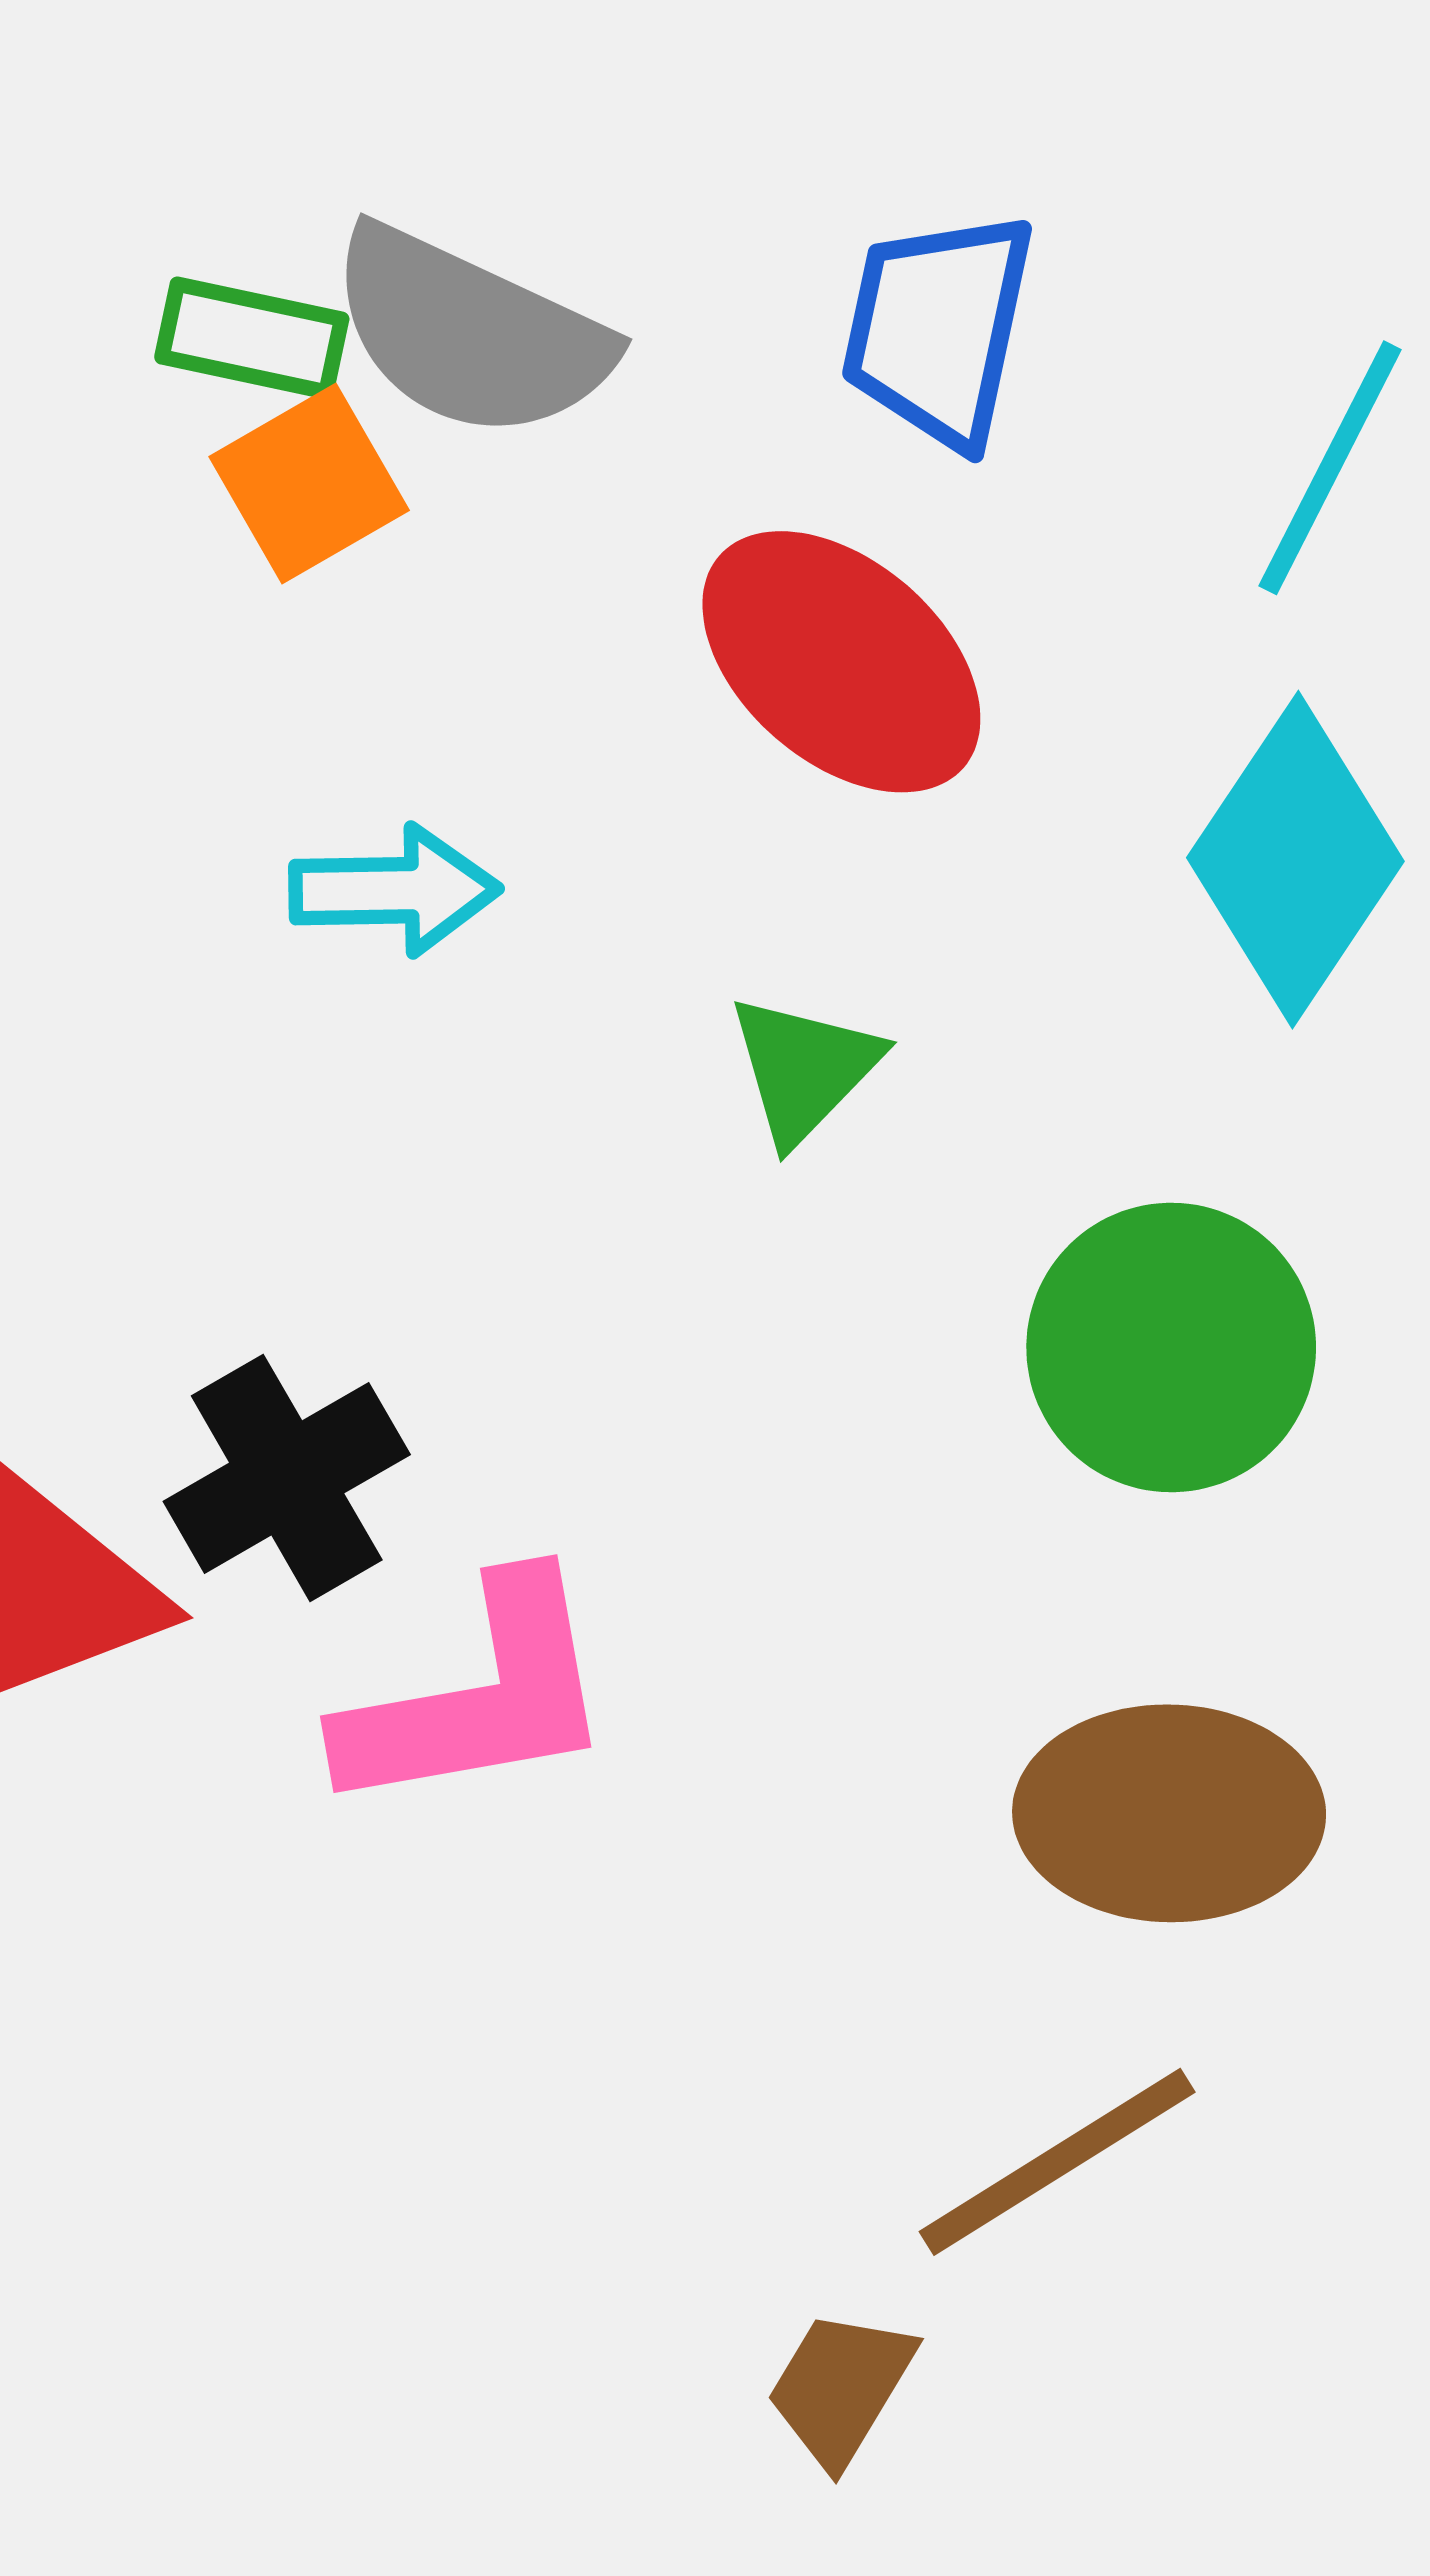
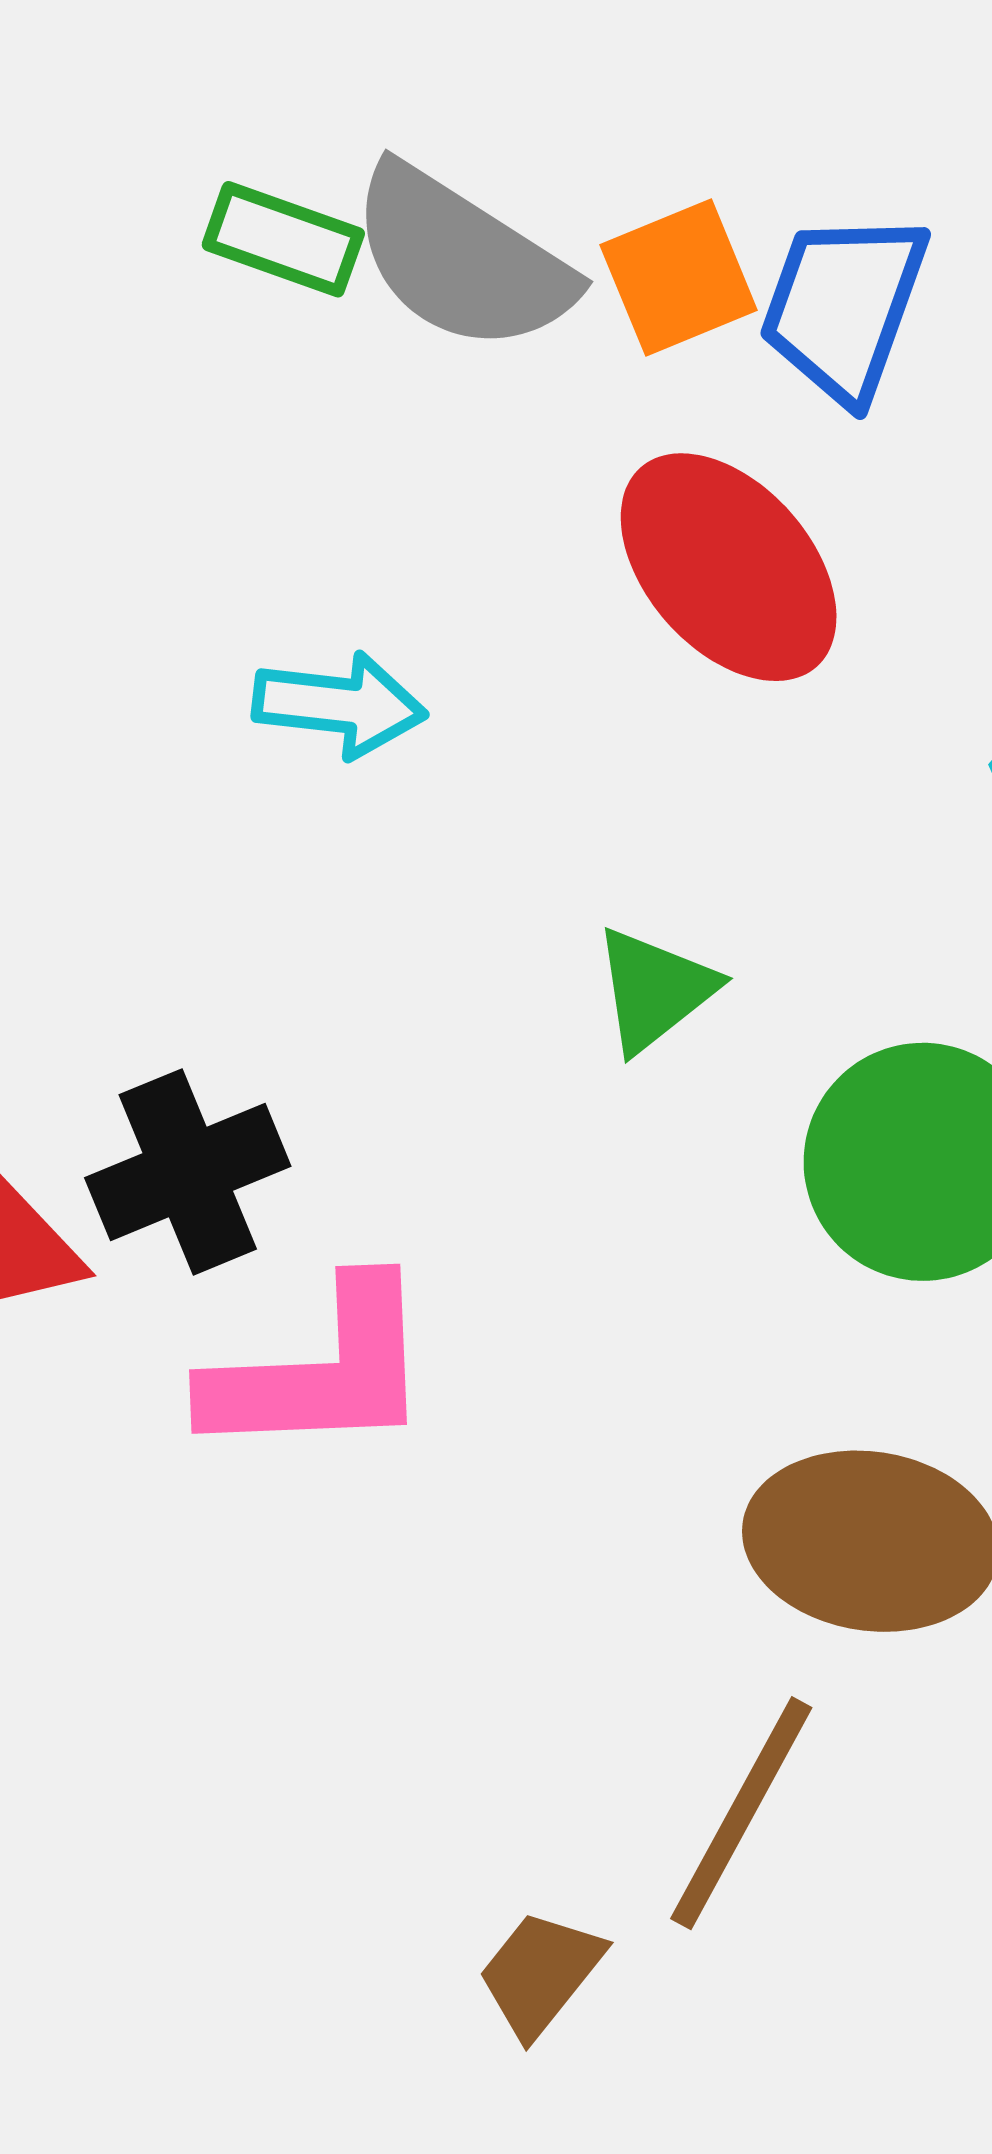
orange square: (309, 484) -> (679, 278), moved
green triangle: (804, 1069) -> (655, 990), moved
brown line: (1057, 2162) -> (741, 1813), turned -37

